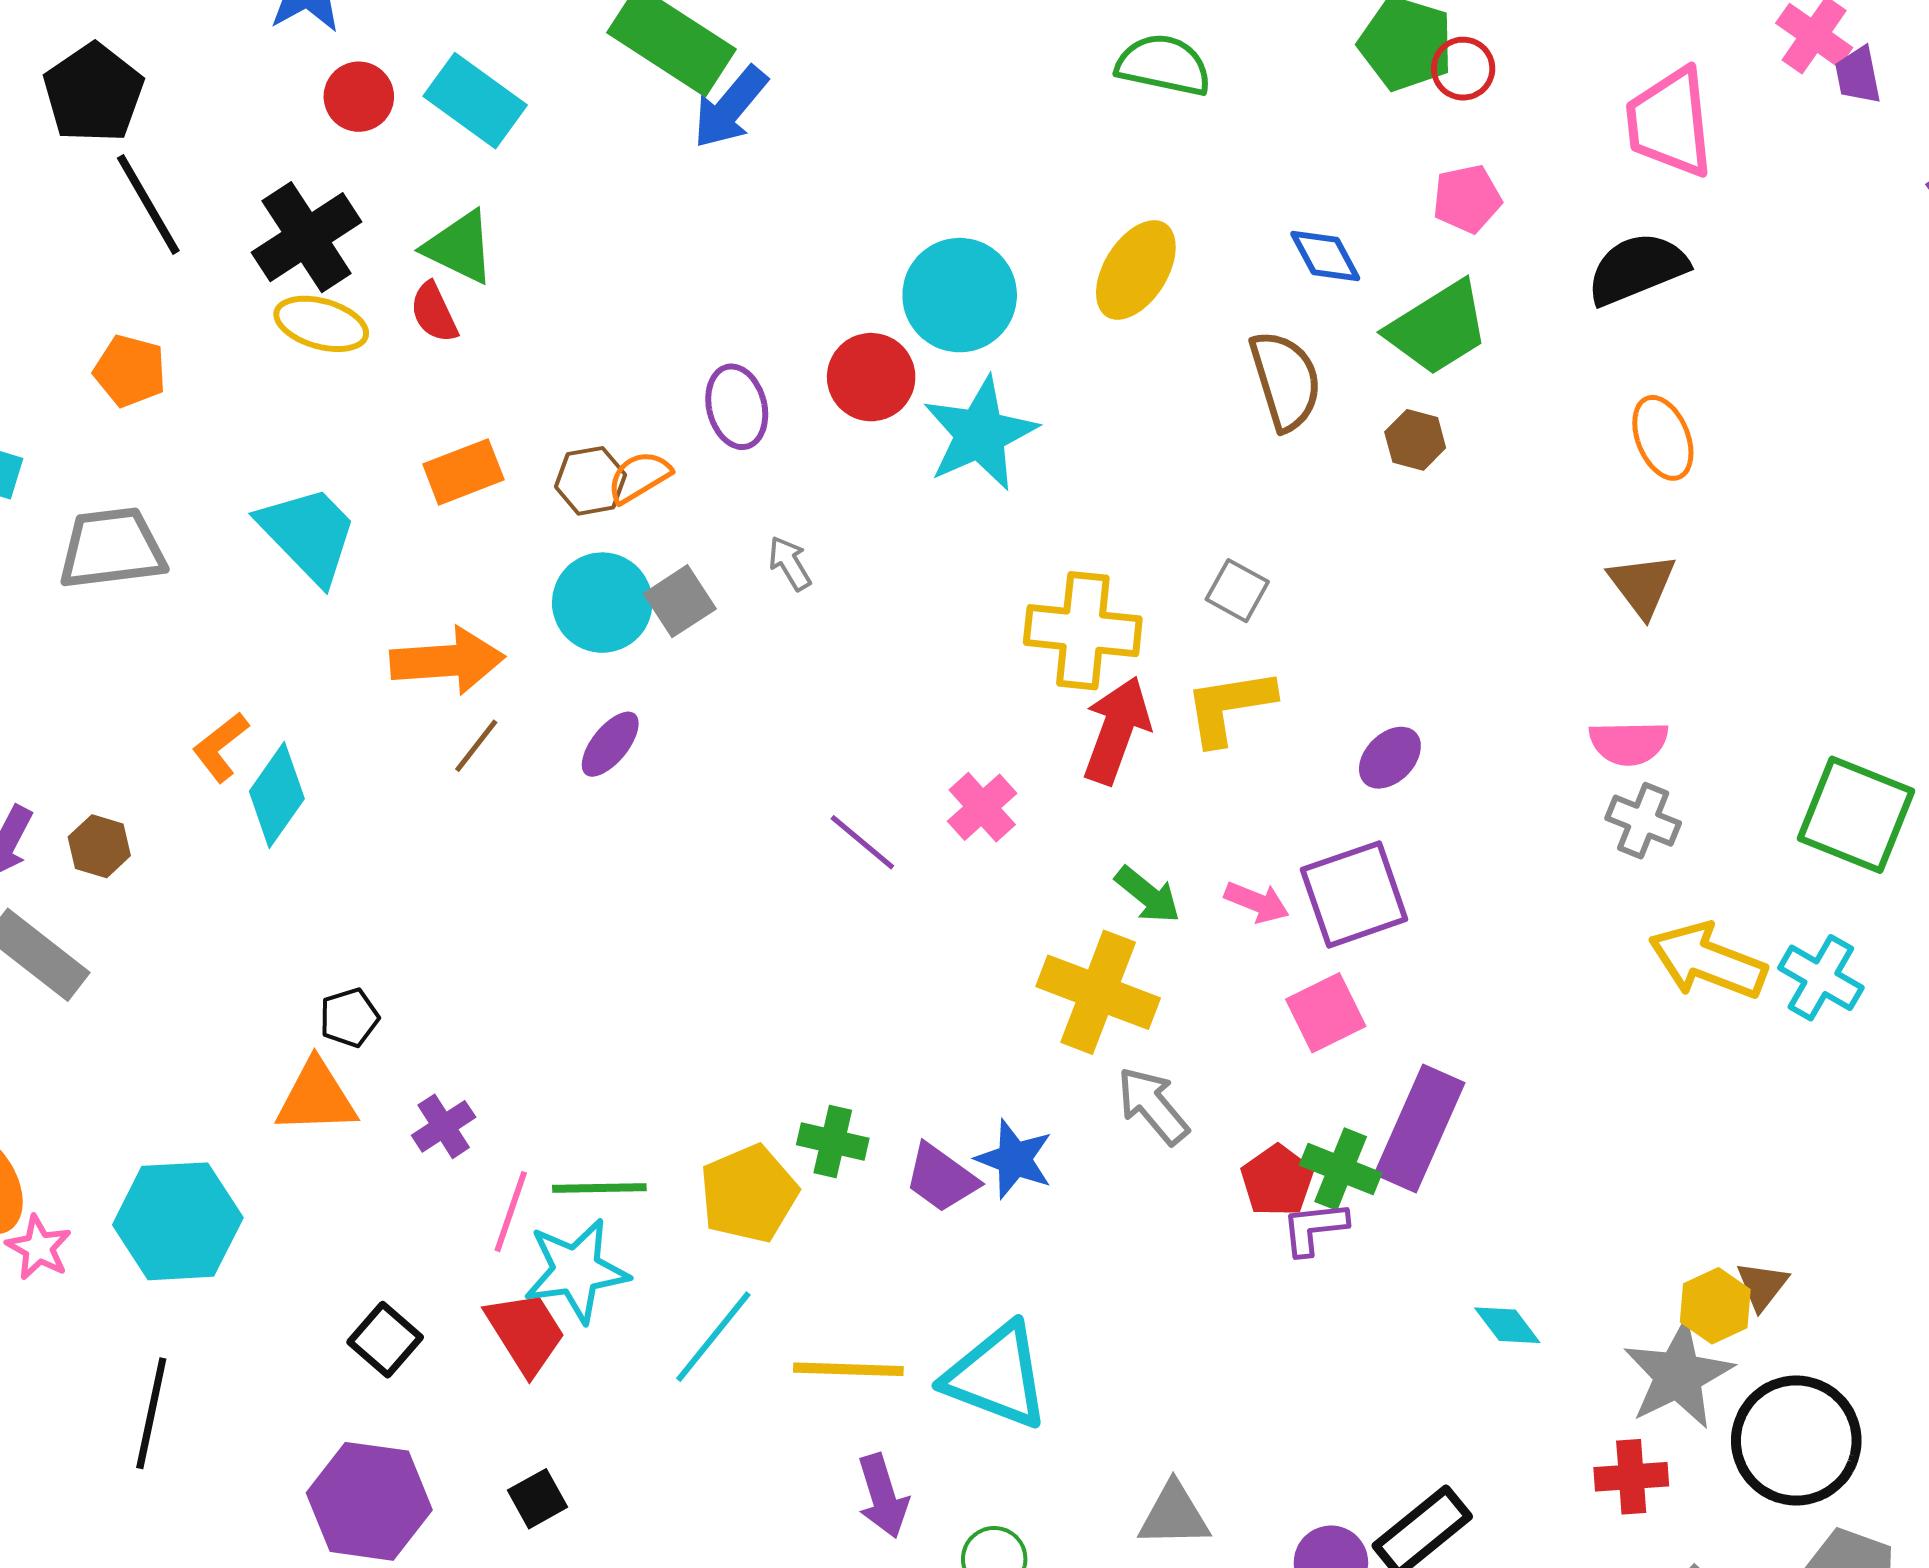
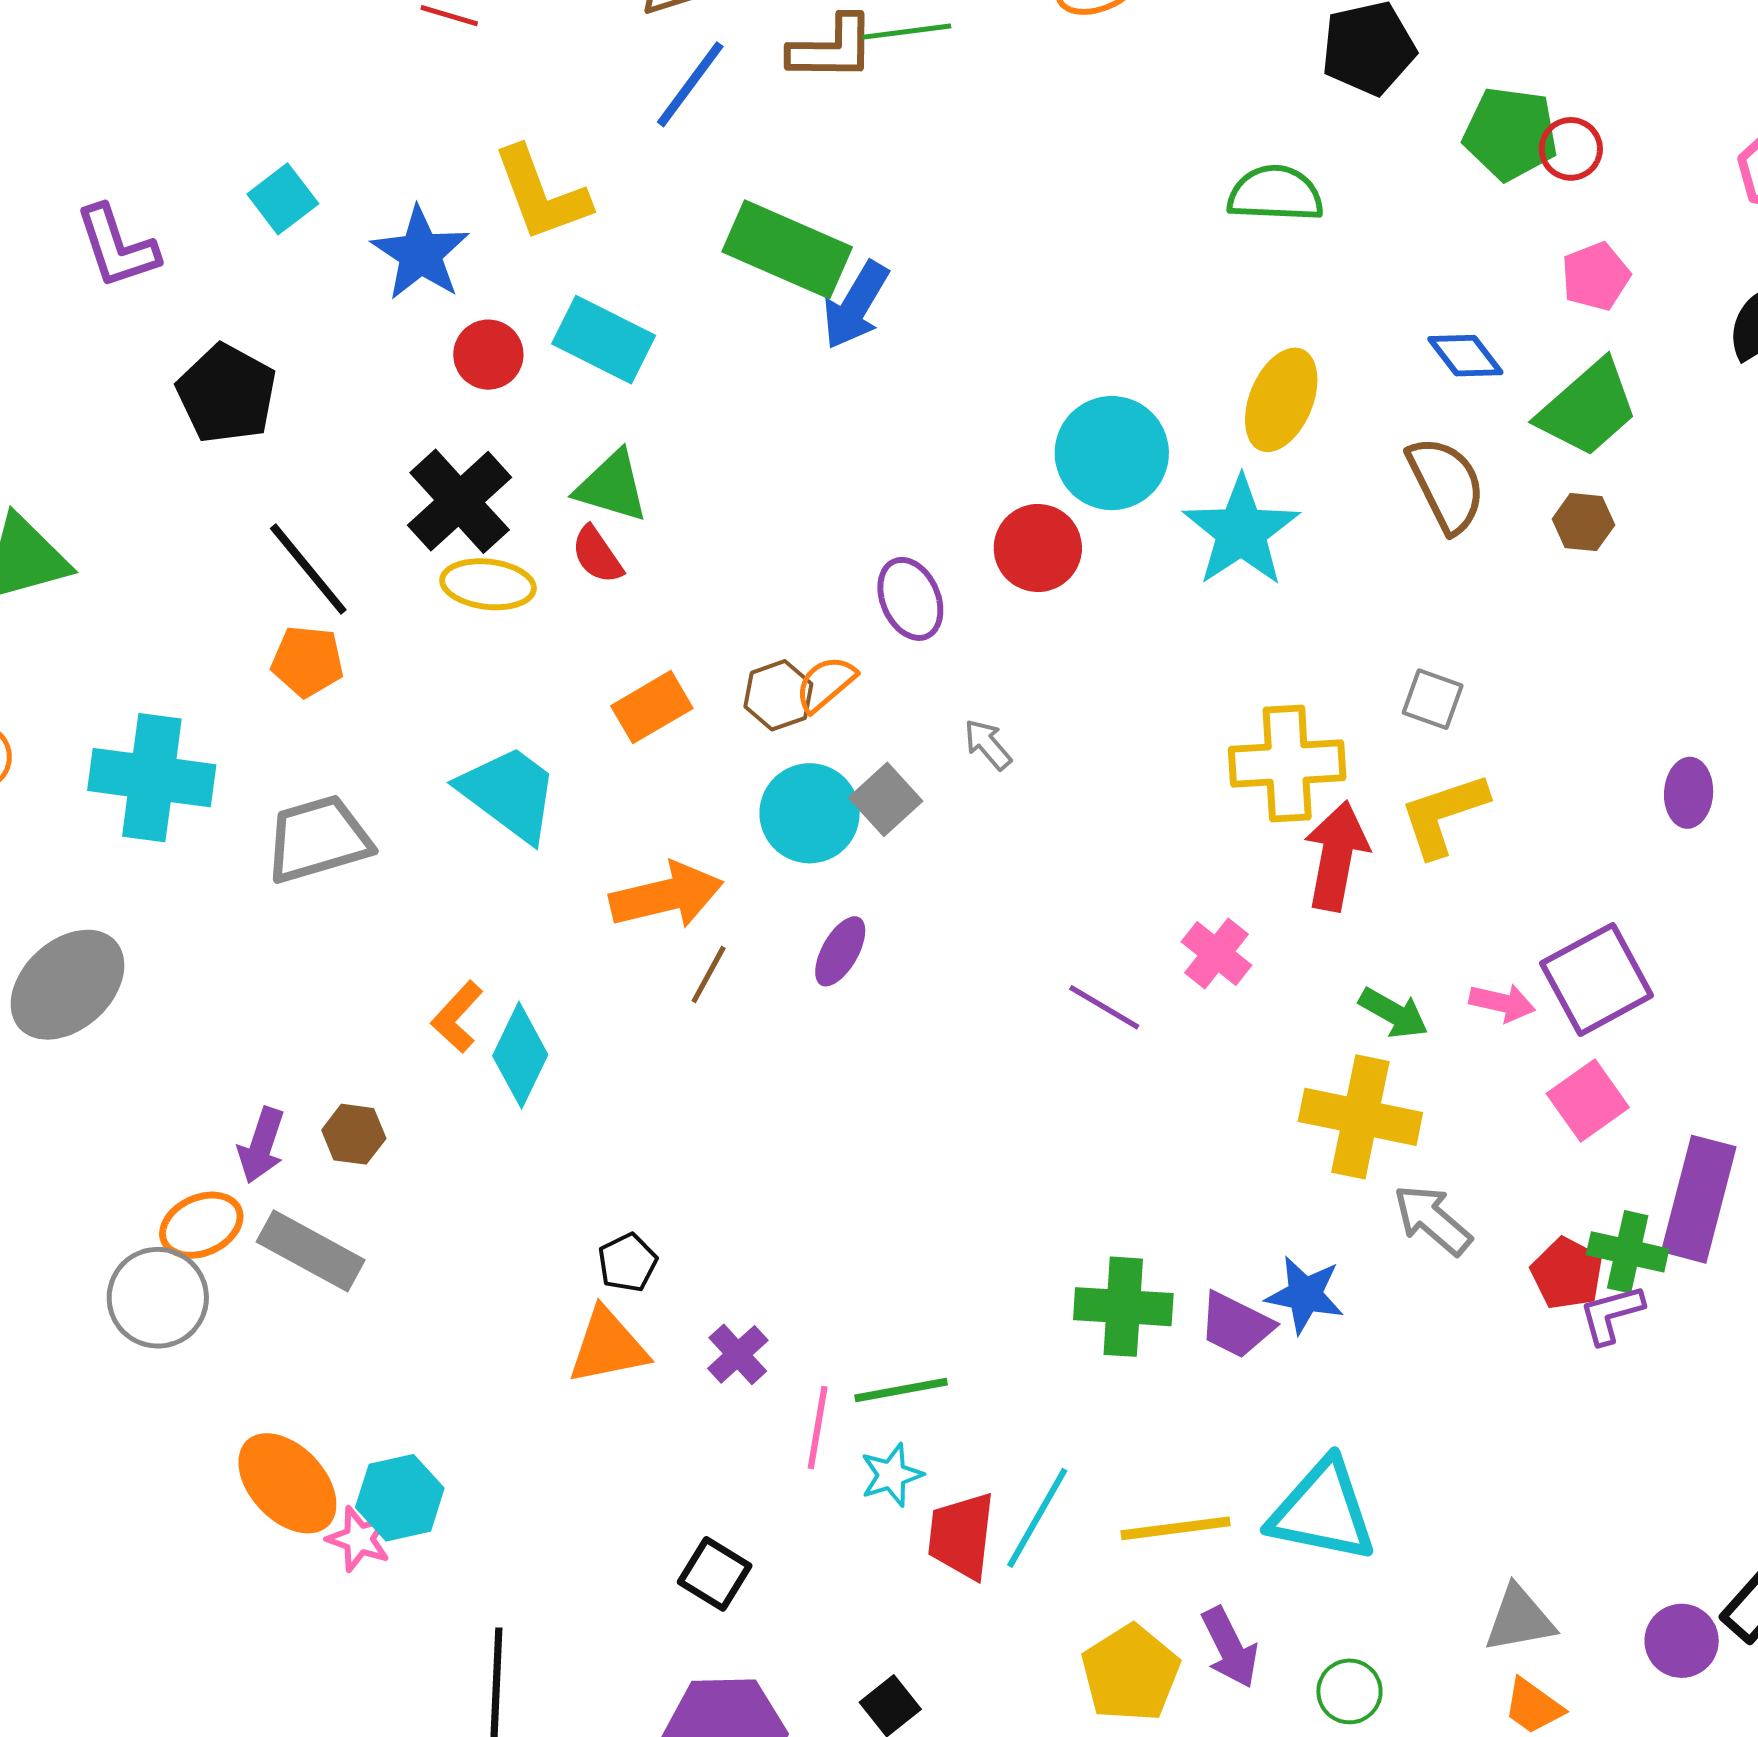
black line: (148, 204) -> (308, 569), moved
cyan star: (980, 434) -> (1241, 531), moved
purple ellipse: (1390, 758) -> (1689, 793), moved, turned -32
green cross: (833, 1142) -> (1123, 1307), size x1.4
yellow pentagon: (749, 1194) -> (1130, 1673), moved
cyan hexagon: (178, 1221) -> (400, 1498), moved, size x0.7
cyan star: (576, 1271) -> (892, 1475), size x0.6
red trapezoid: (526, 1333) -> (961, 1536), moved, turned -132

